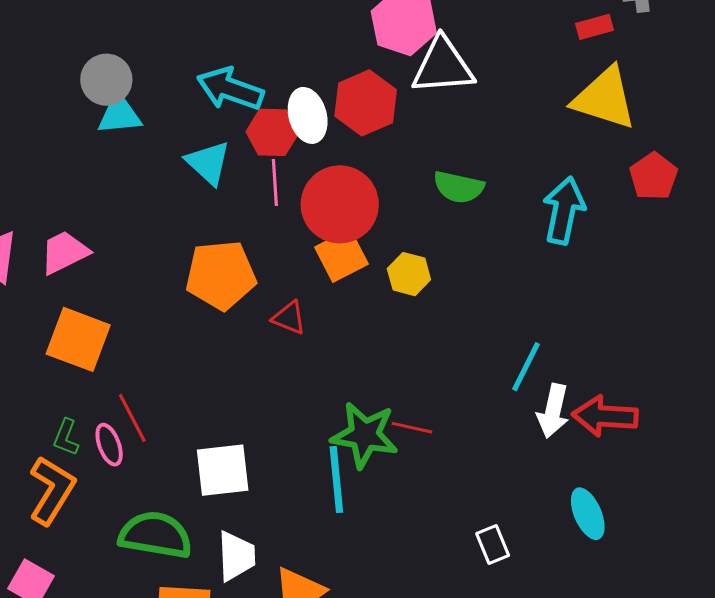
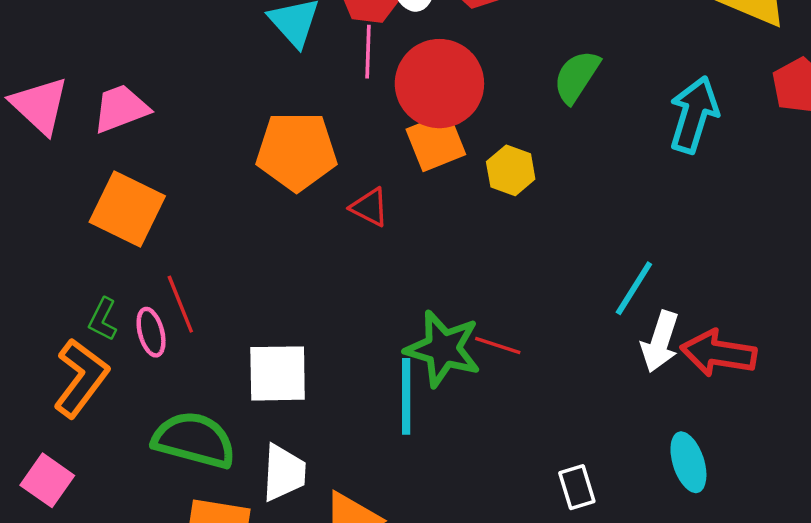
green semicircle: (459, 187) -> (577, 77), turned 105

